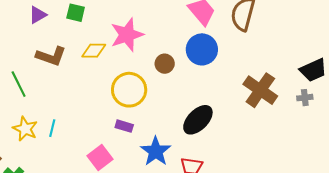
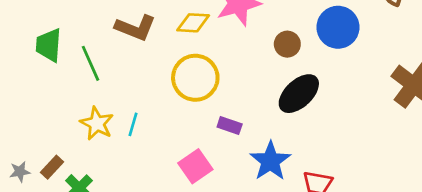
yellow circle: (129, 90) -> (195, 78), moved
black ellipse: (198, 120) -> (299, 94), moved

